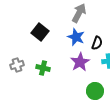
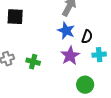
black square: (40, 32) -> (15, 17), moved, turned -36

